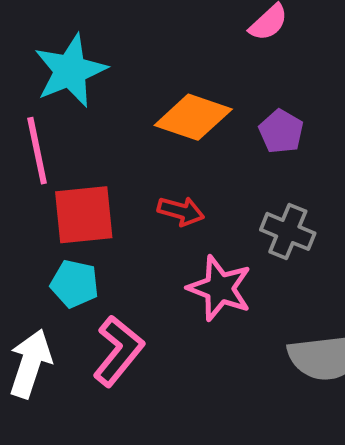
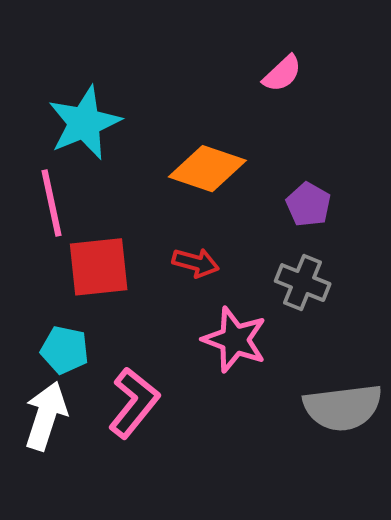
purple pentagon: (281, 131) -> (308, 204), moved
cyan pentagon: (75, 284) -> (65, 350), moved

